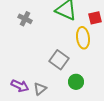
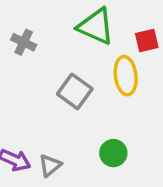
gray square: (59, 60) -> (75, 91), moved

